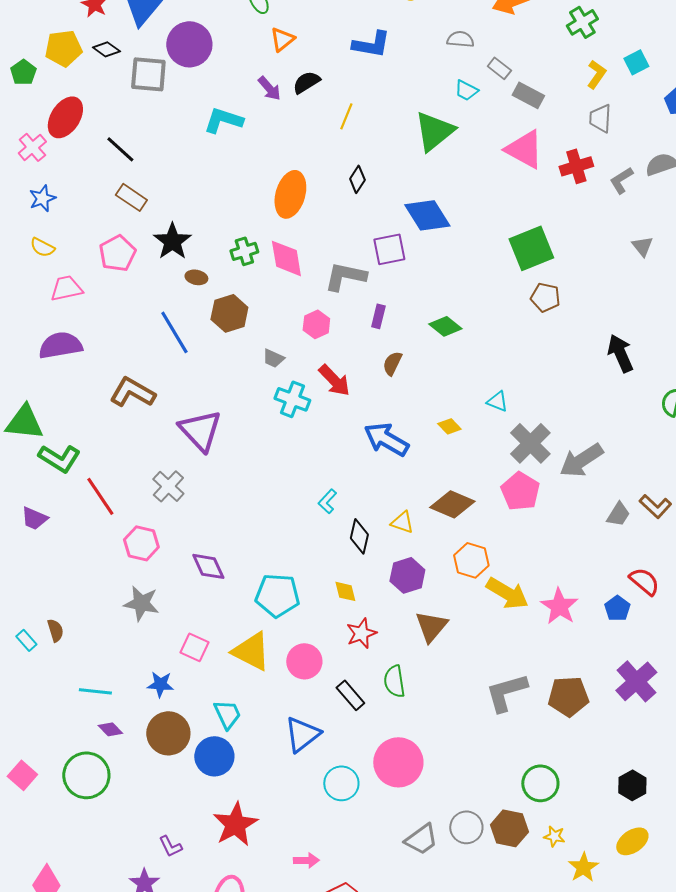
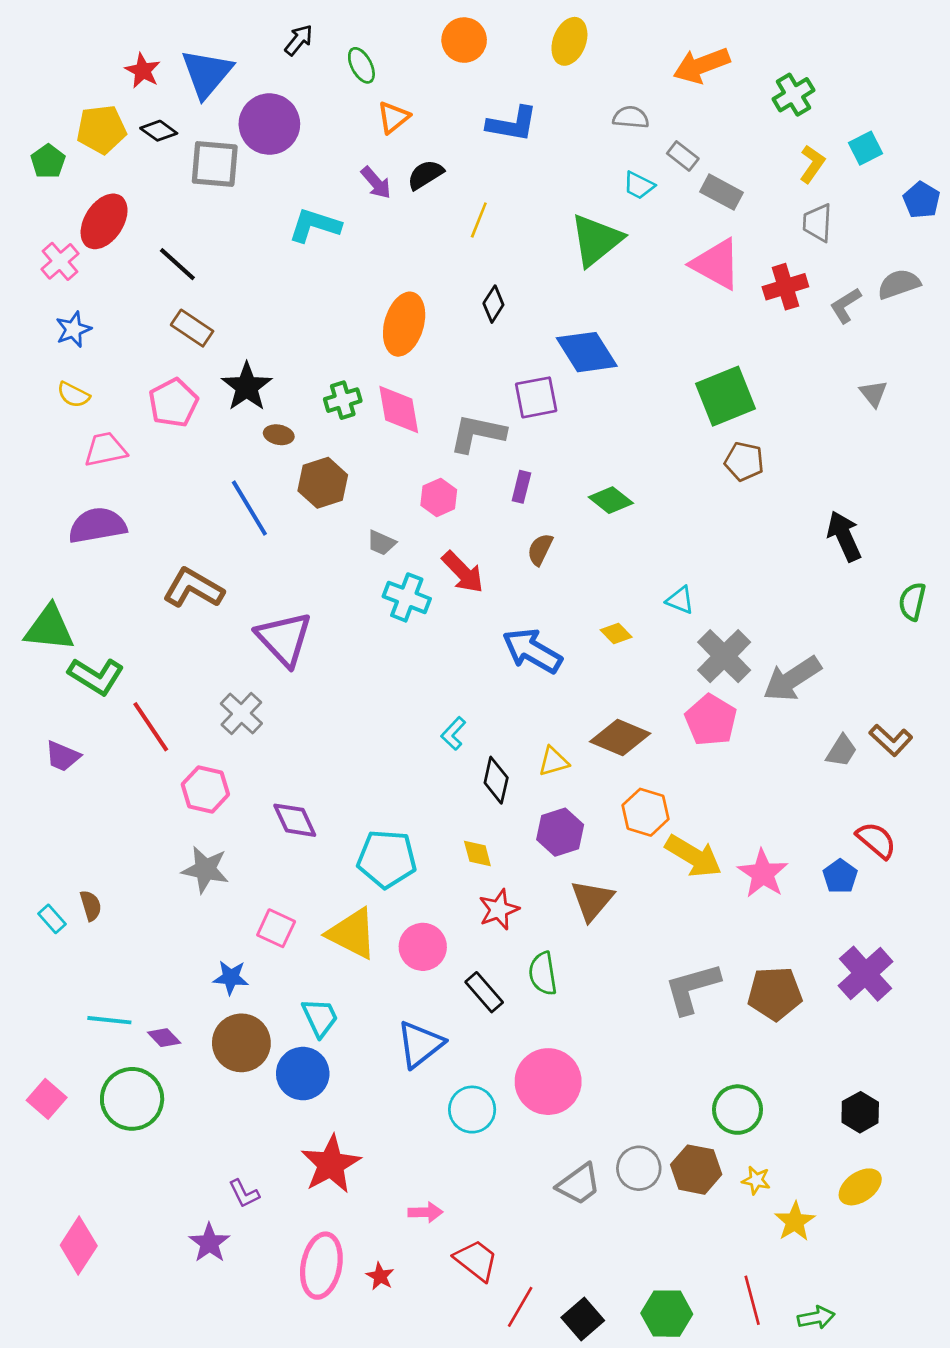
yellow triangle: (402, 522) -> (553, 761), turned -35
cyan line: (95, 691) -> (109, 1020), moved

